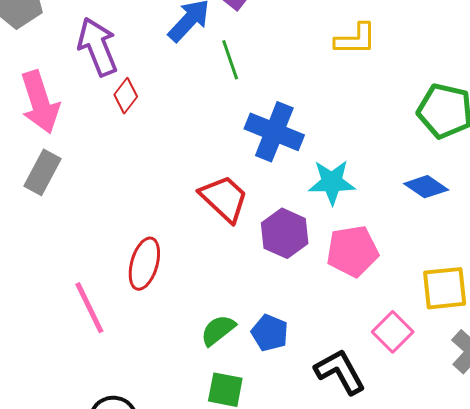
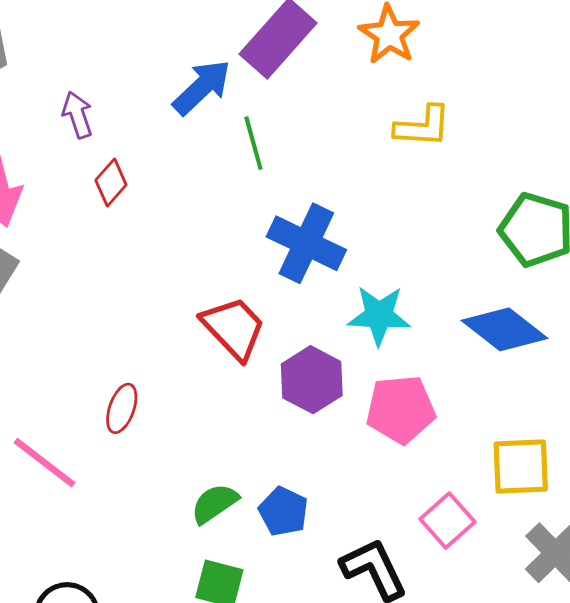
purple arrow: (98, 47) -> (77, 115), size x0.6
blue diamond: (426, 187) -> (505, 329), size x1.4
red ellipse: (144, 264) -> (122, 408), size x0.7
pink line: (89, 308) -> (44, 463), turned -30

